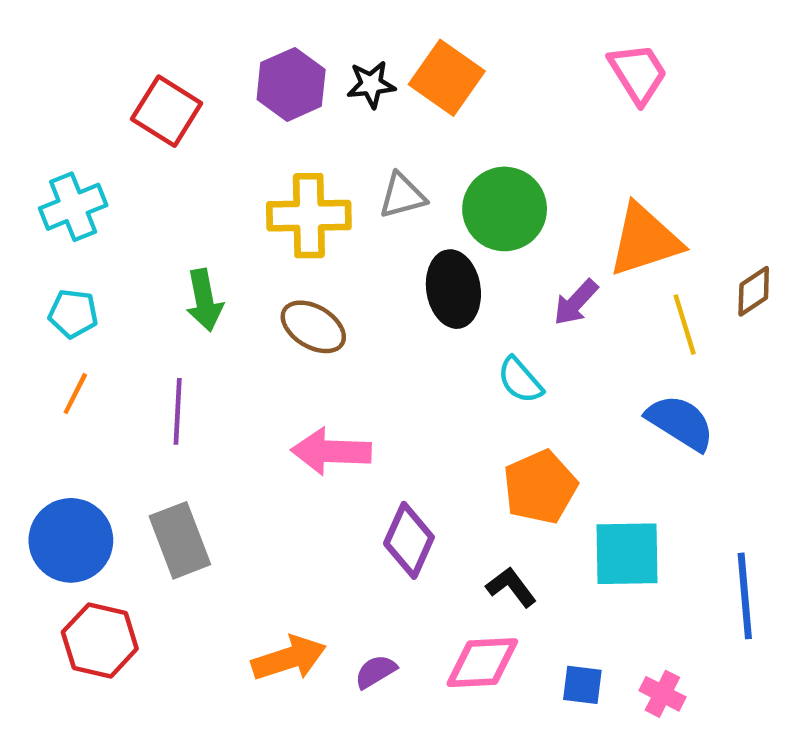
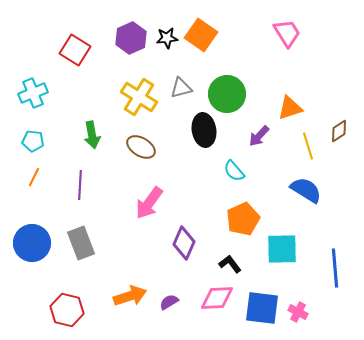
yellow cross: (309, 216) -> (139, 97), turned 33
orange triangle: (645, 240) -> (290, 108), size x0.7
pink arrow: (331, 451) -> (149, 203), turned -56
red hexagon: (100, 640) -> (67, 310), moved
blue square: (582, 685) -> (262, 308), size x1.8

